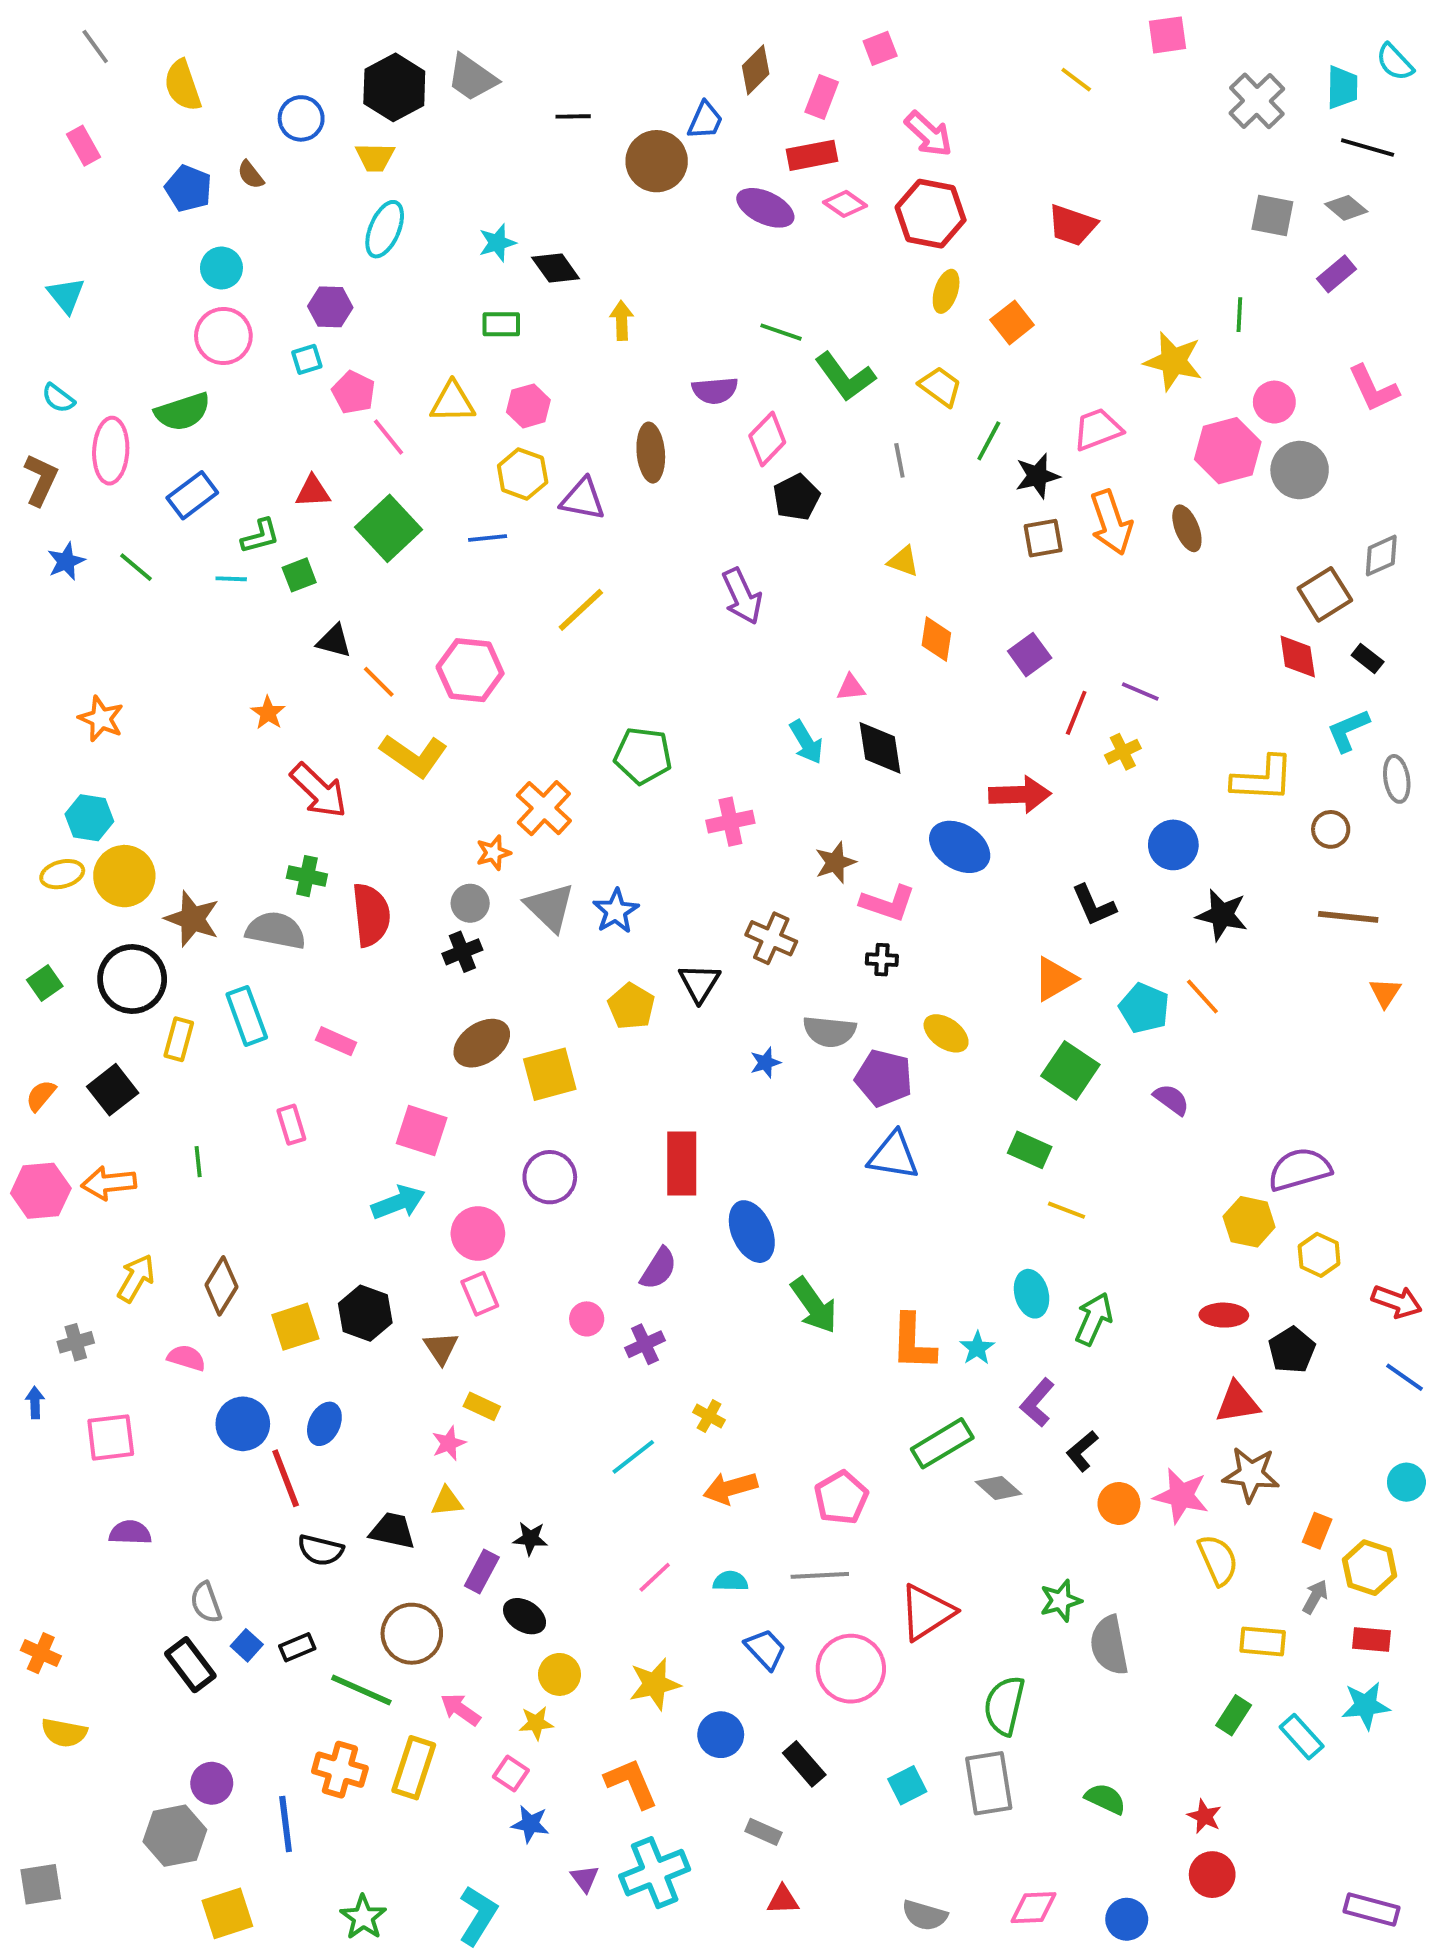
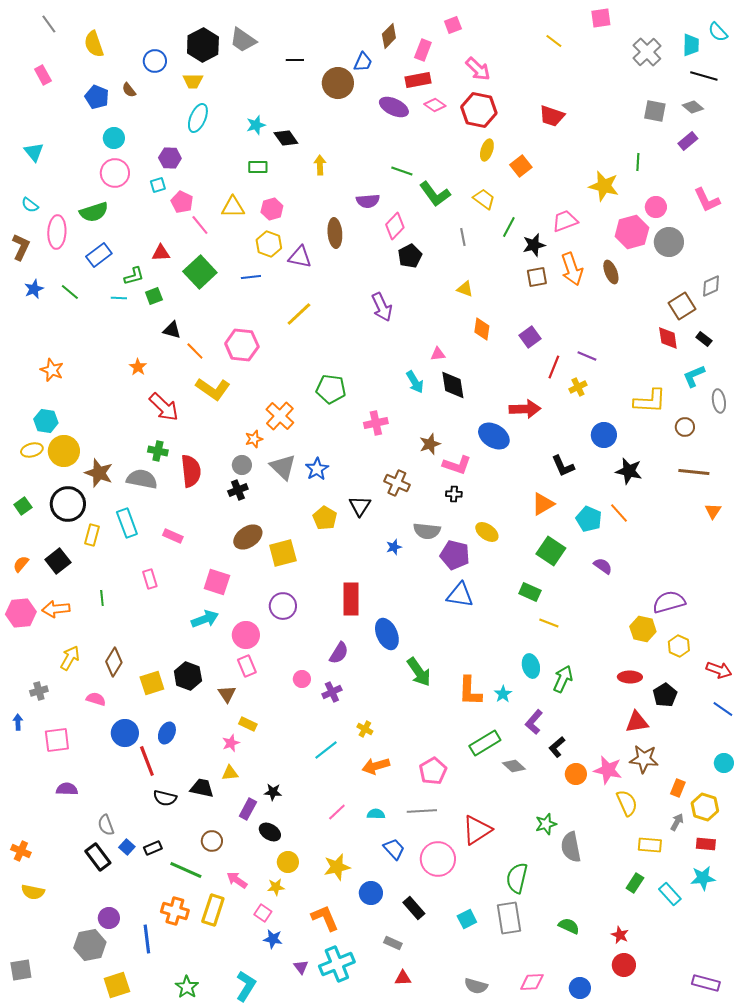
brown circle: (412, 1634) -> (212, 841), size x0.7

